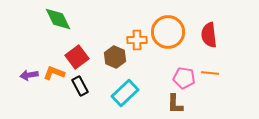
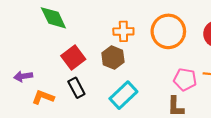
orange cross: (137, 40) -> (123, 31), moved
orange L-shape: (54, 73) -> (43, 97), moved

